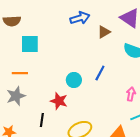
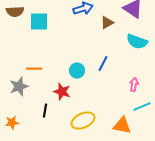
cyan square: (30, 44) -> (39, 22), moved
orange line: (20, 73) -> (34, 69), moved

